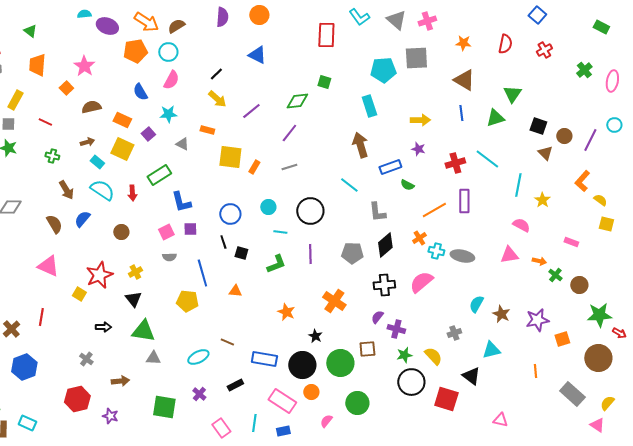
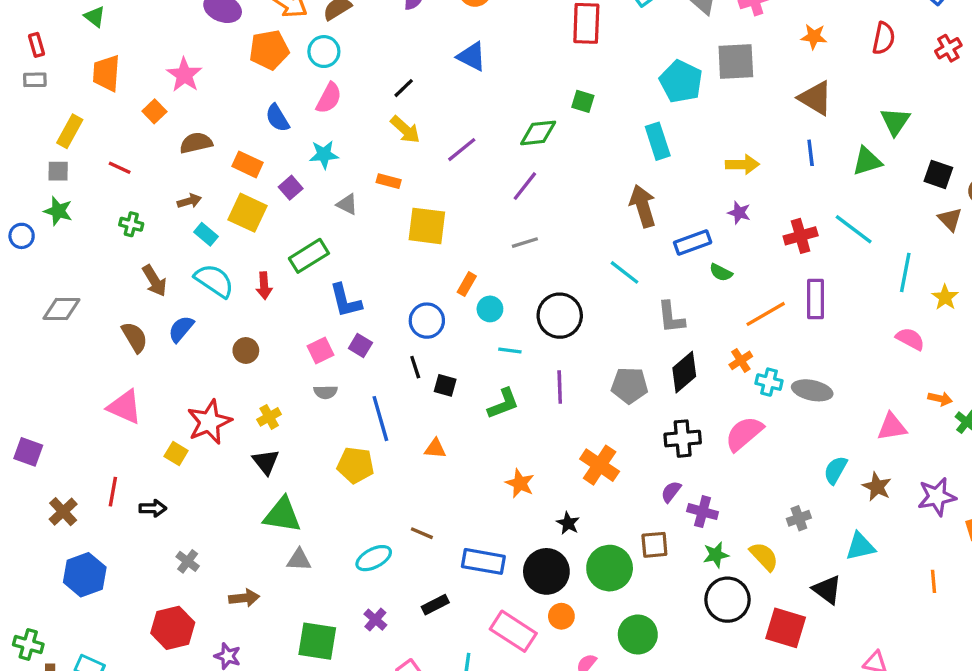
cyan pentagon: (383, 70) -> (681, 81), turned 30
orange rectangle: (254, 167) -> (467, 284), moved
purple square: (190, 229) -> (360, 346), turned 32
pink triangle: (509, 255) -> (892, 427), moved
black arrow: (103, 327) -> (153, 508), moved

